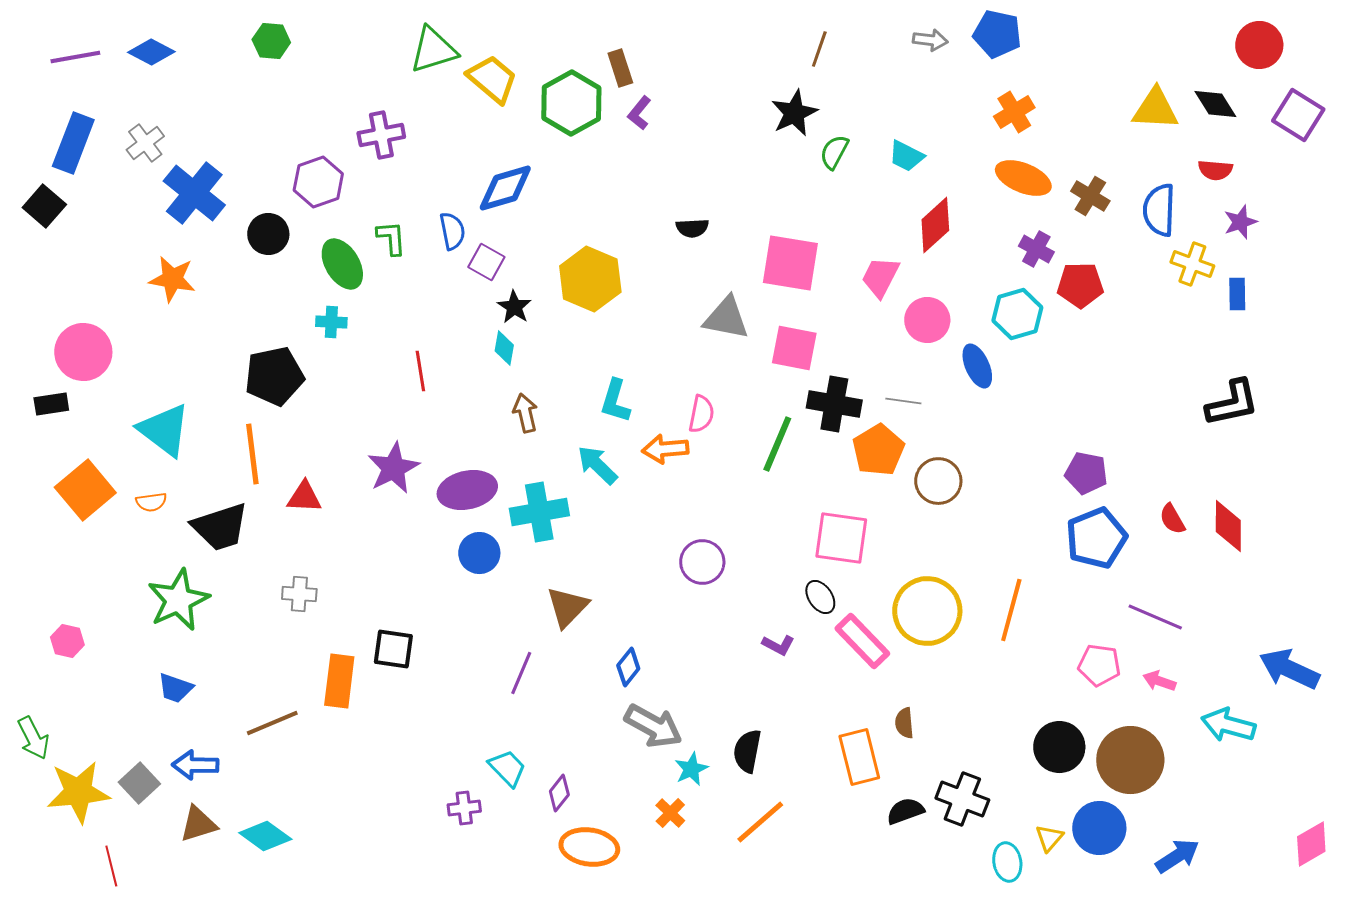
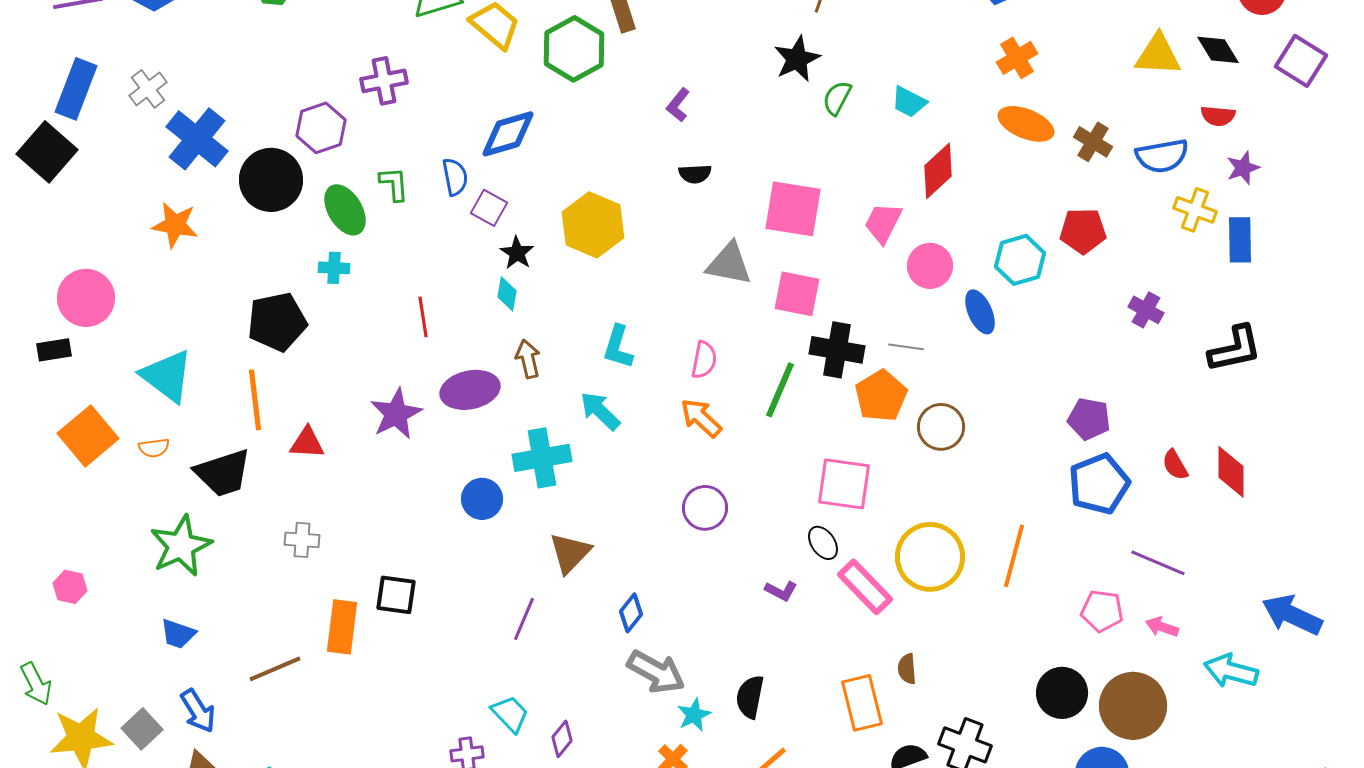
purple L-shape: (639, 113) -> (678, 105), moved
black square: (44, 206) -> (47, 152), size x1.4
blue semicircle: (1159, 210) -> (1162, 156), turned -102
black circle: (268, 234) -> (271, 180), size x1.5
purple cross: (1036, 249) -> (1146, 310), moved
blue rectangle: (1237, 294) -> (1240, 240), size x1.4
orange arrow: (665, 449) -> (701, 418), moved, turned 48
purple ellipse: (467, 490) -> (470, 390), moved
blue arrow: (195, 765) -> (198, 711), turned -123

